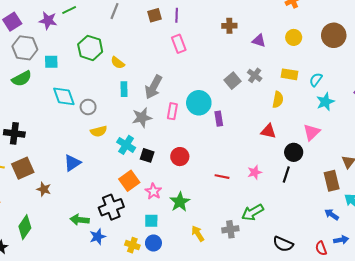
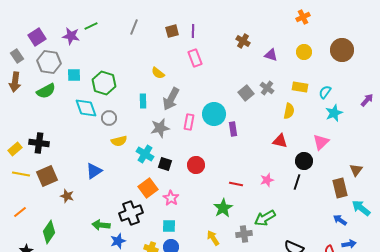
brown cross: (229, 26) -> (243, 41), turned 32
green hexagon: (90, 48) -> (104, 83), moved
yellow semicircle: (118, 63) -> (158, 73), moved
green star: (180, 202) -> (223, 208), moved

